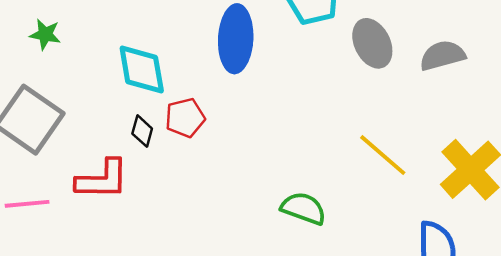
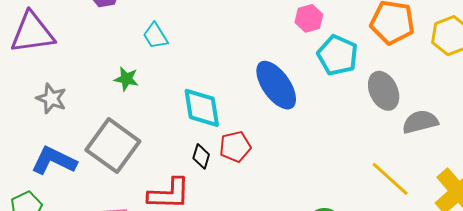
blue ellipse: (236, 39) -> (276, 85), turned -39
gray semicircle: (442, 56) -> (420, 122), moved

